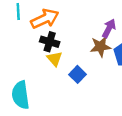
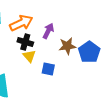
purple arrow: (109, 28) -> (48, 31), moved
blue square: (77, 74) -> (48, 69), turned -32

